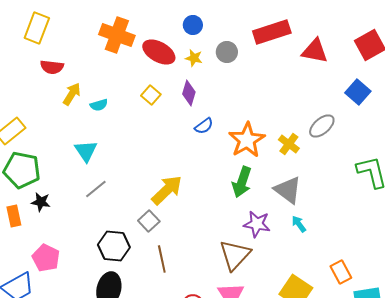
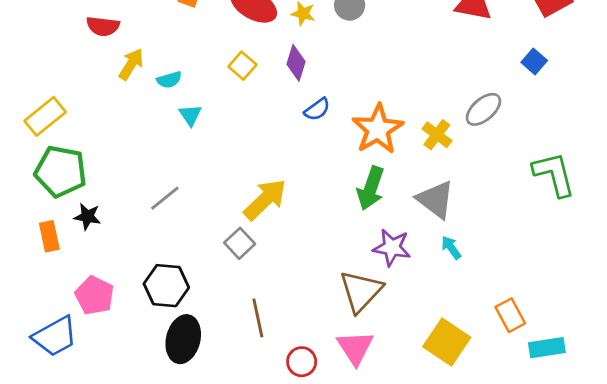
blue square: (358, 92) -> (534, 61), size x0.7
cyan triangle: (86, 151) -> (190, 115), moved, size x0.7
black hexagon: (114, 246) -> (166, 286), moved
brown line: (162, 259) -> (258, 318), moved

